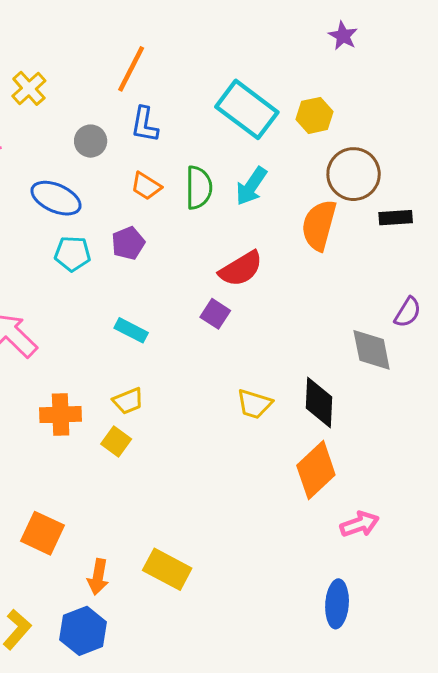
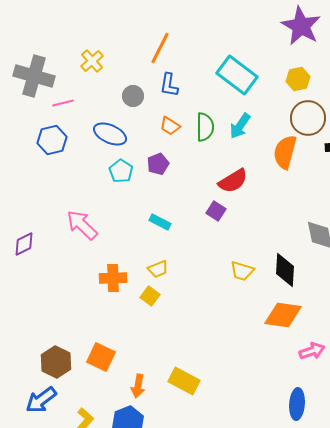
purple star: (343, 36) -> (301, 26), size x2.0
yellow hexagon: (314, 115) -> (298, 79), moved
cyan pentagon: (73, 254) -> (121, 171), turned 30
orange diamond: (316, 470) -> (283, 315), turned 51

